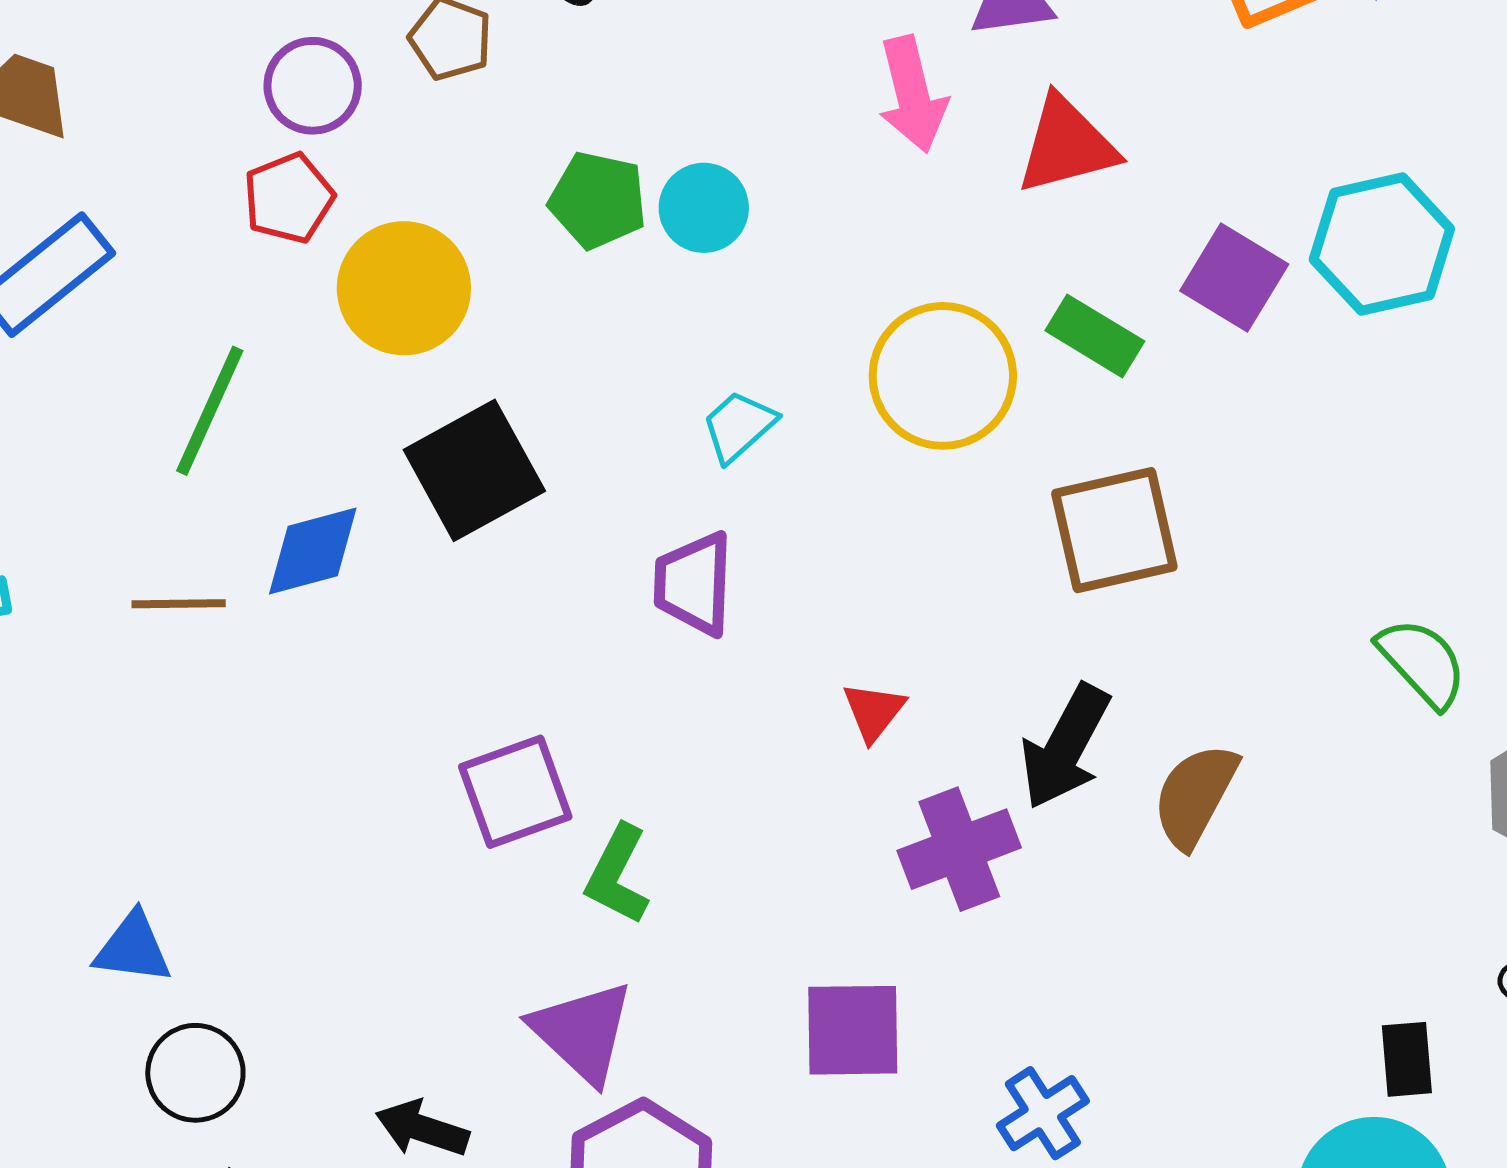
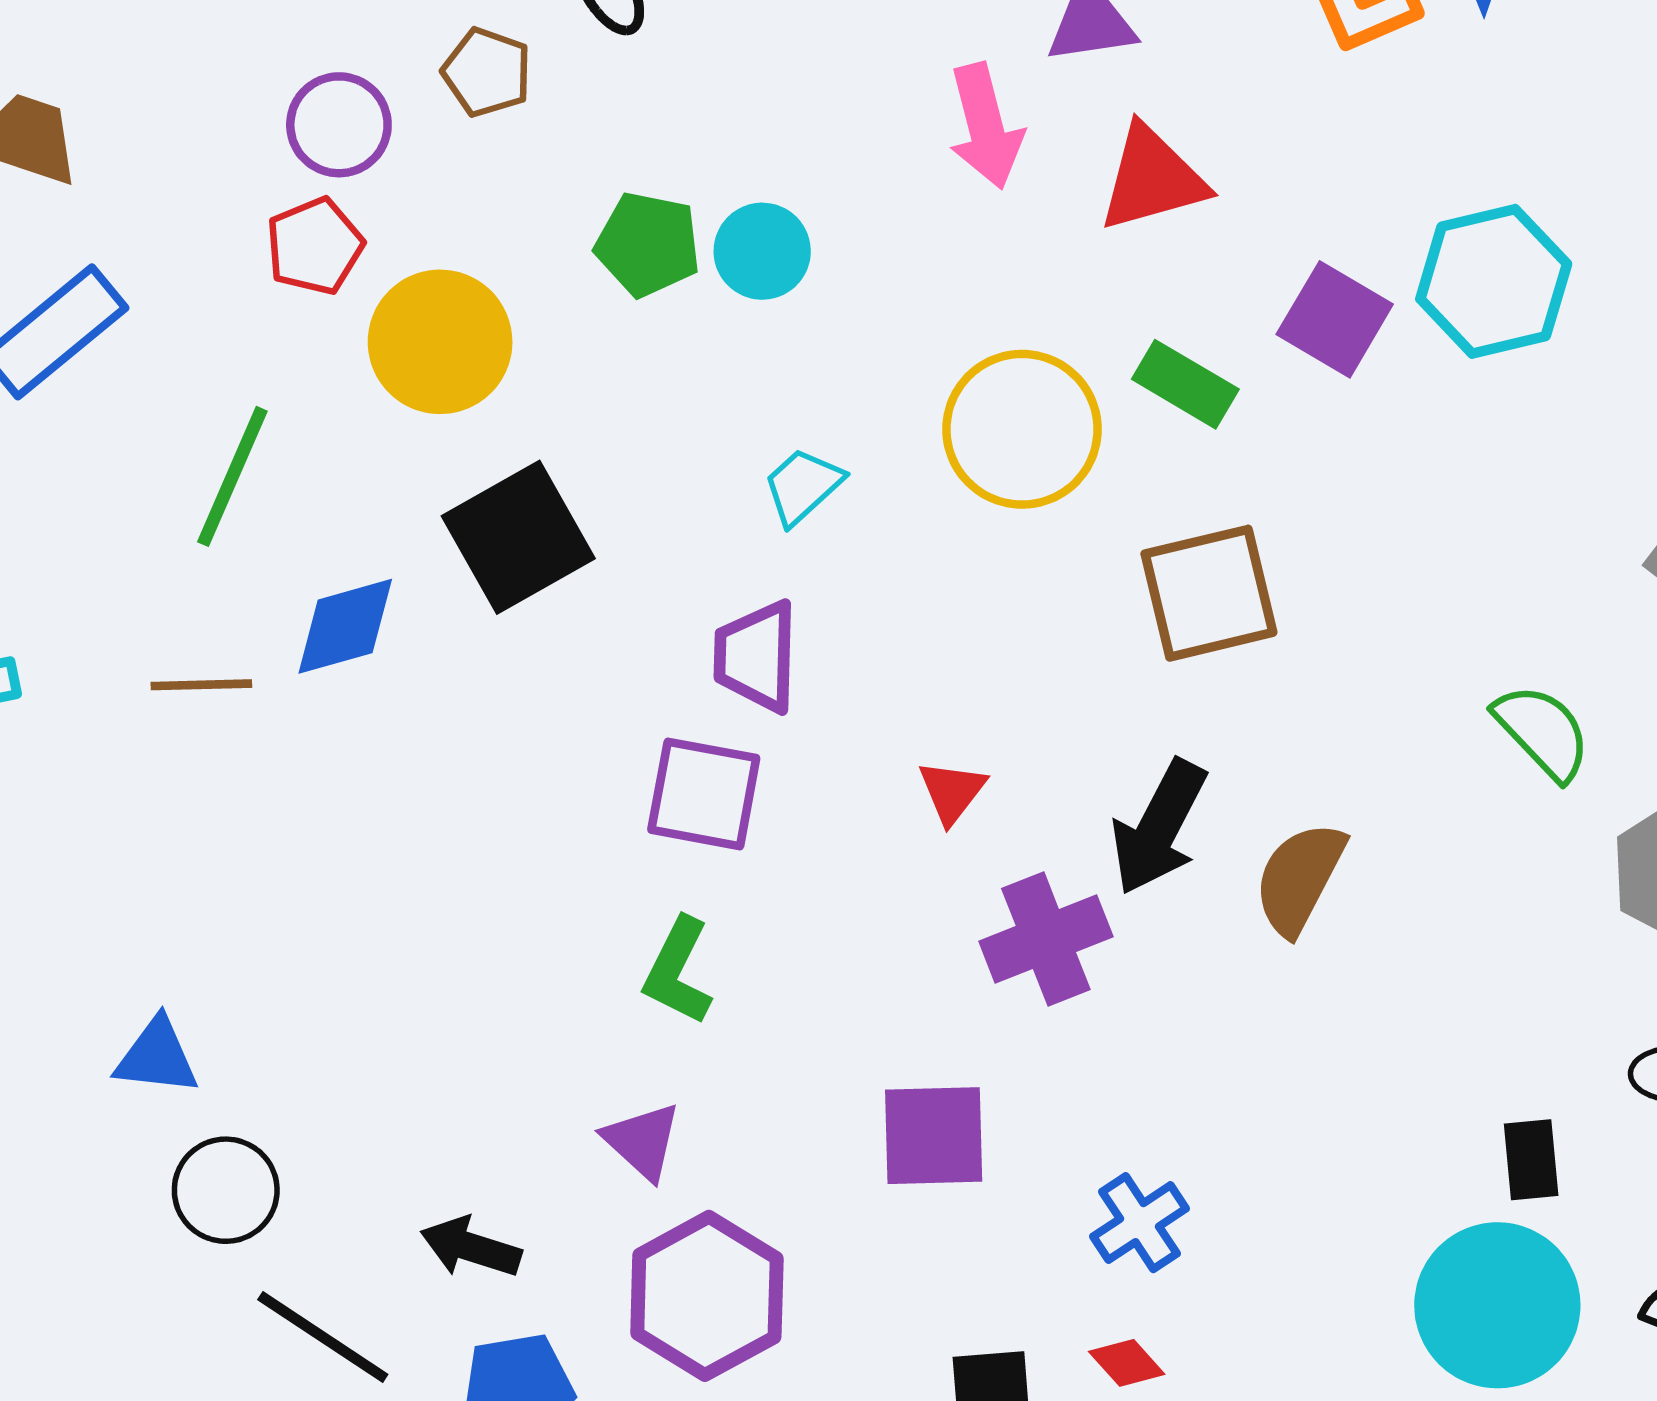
purple square: (515, 792) -> (704, 794), moved, turned 31
purple triangle: (583, 1032) -> (642, 1141), size x0.7

